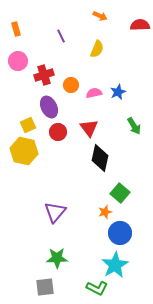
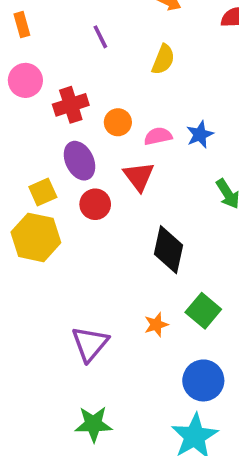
red triangle: (89, 128) -> (139, 176), moved
orange star: (105, 212) -> (156, 325), moved

